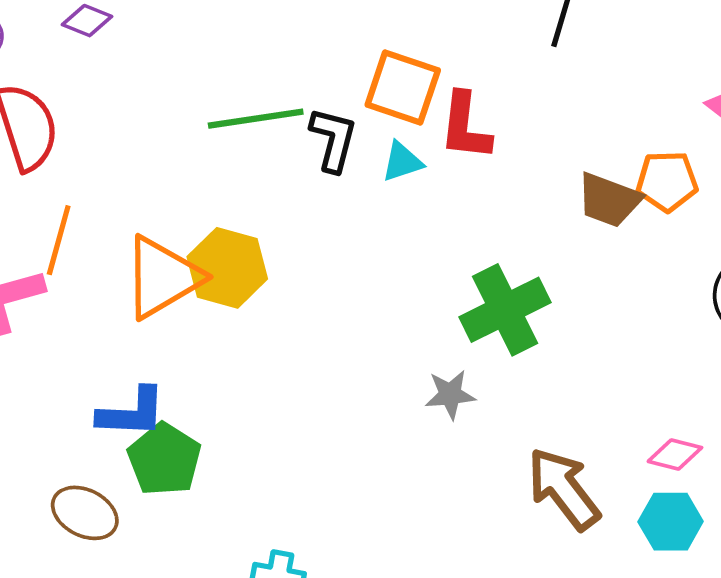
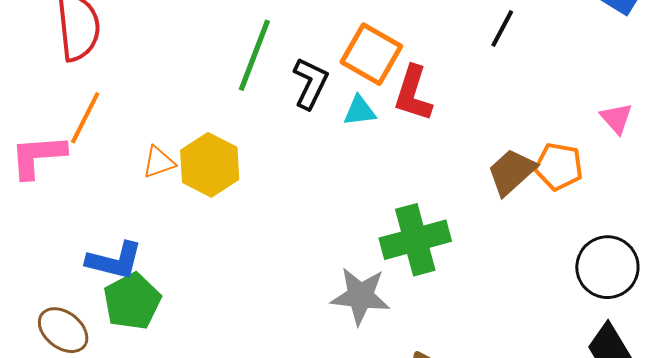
green line: (256, 119) -> (254, 55), turned -72
brown trapezoid: (609, 200) -> (512, 172), turned 106
orange triangle: (162, 277) -> (159, 162), size x0.5
gray star: (450, 394) -> (360, 296), size x1.5

